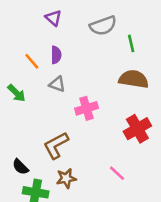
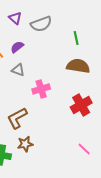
gray semicircle: (103, 26) -> (41, 24), moved
purple semicircle: (56, 55) -> (17, 47), turned -128
pink line: (117, 173) -> (84, 149), moved

